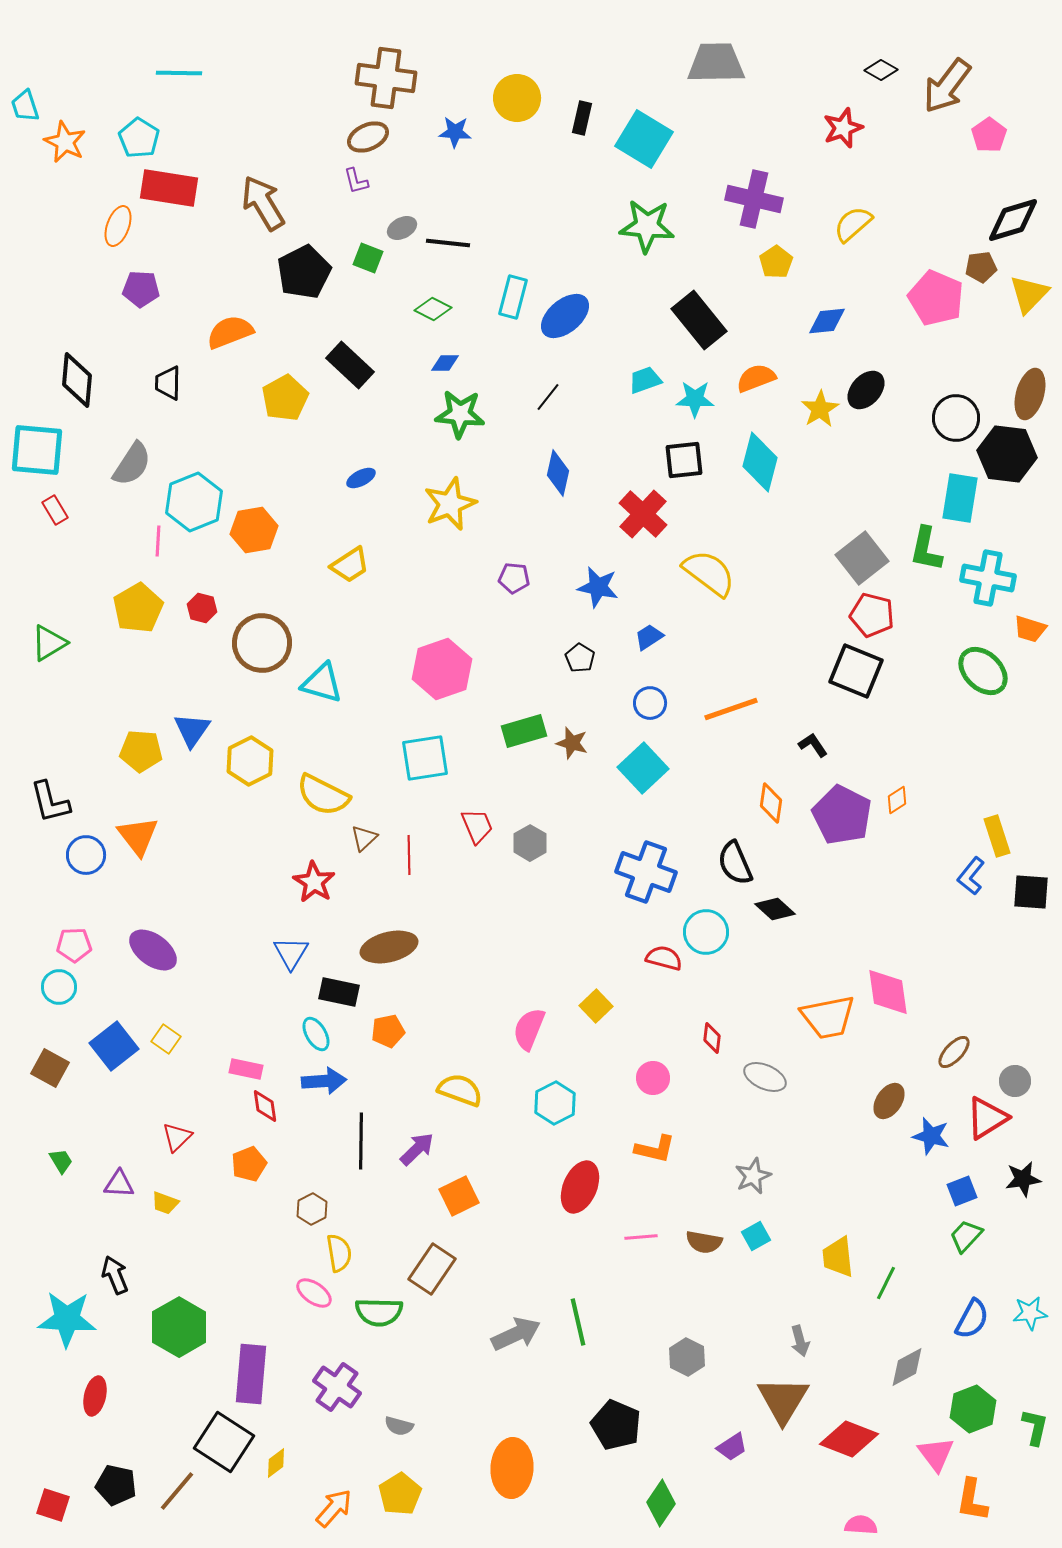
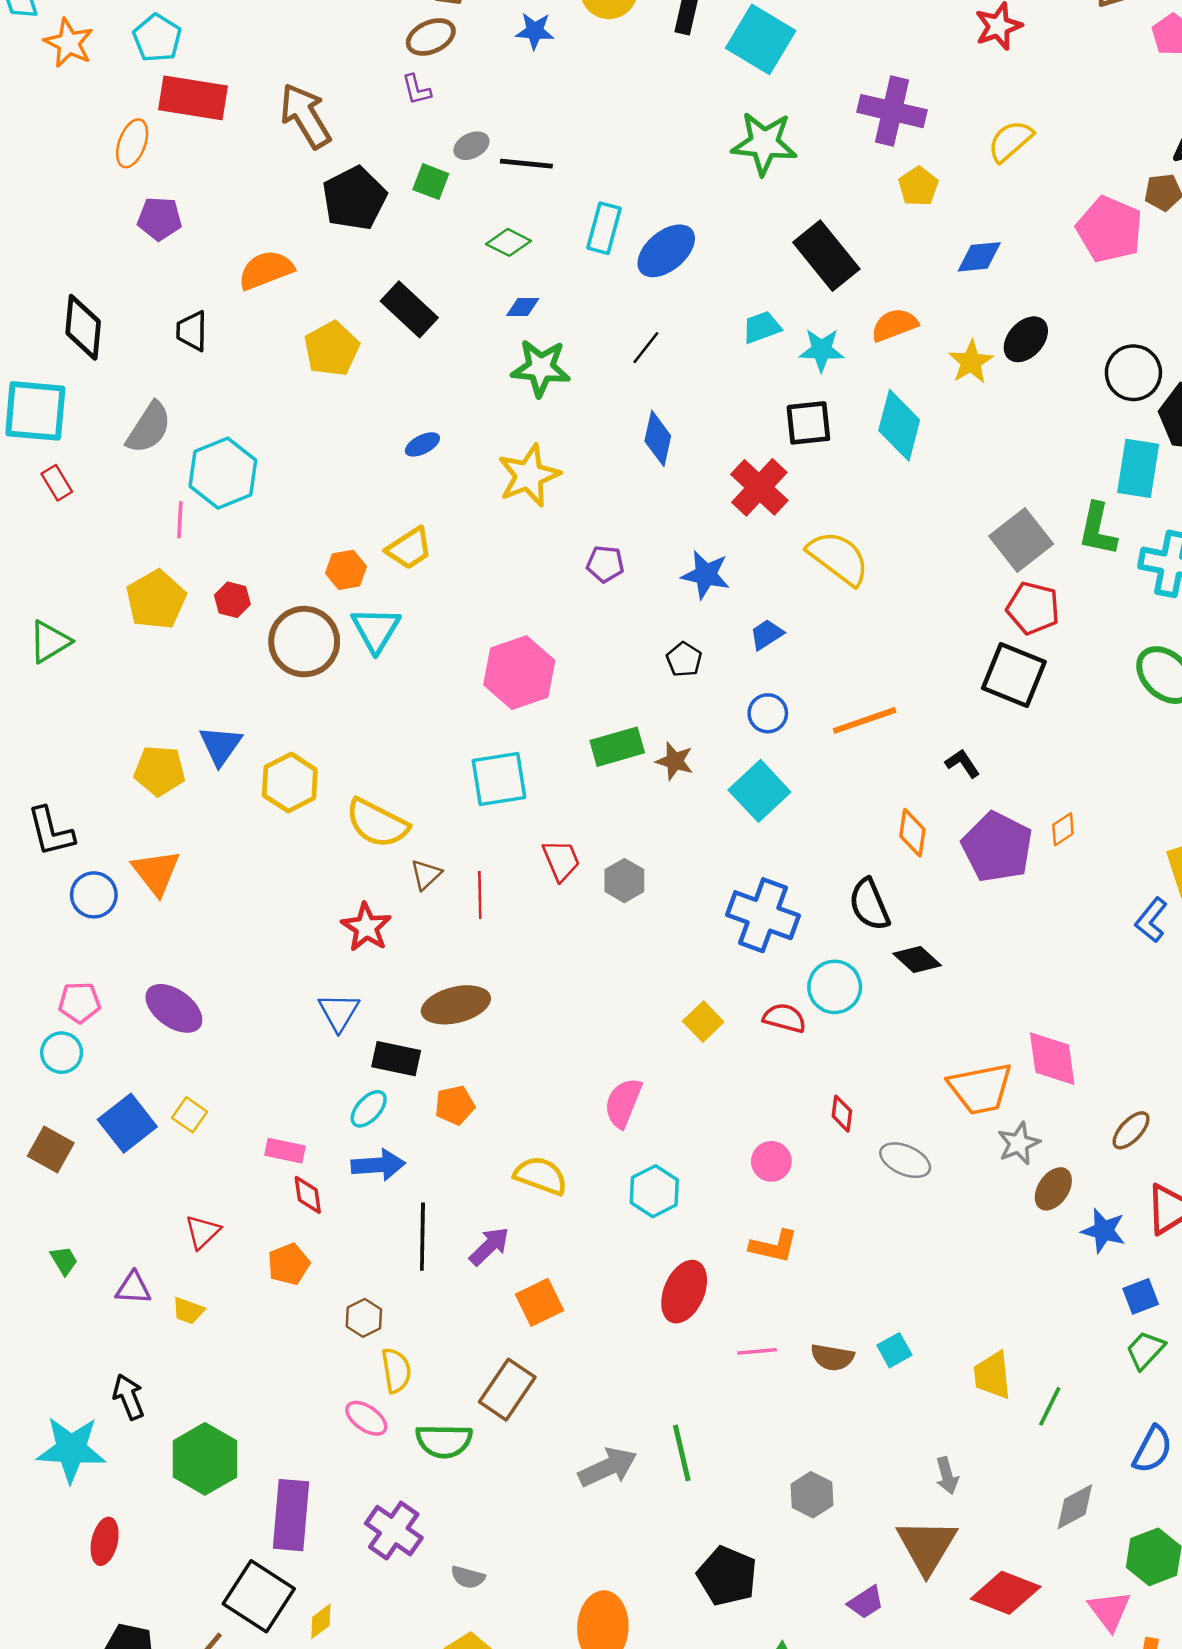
orange hexagon: (254, 530) -> (346, 570), moved, size x0.7
cyan triangle: (322, 683) -> (376, 630), moved, turned 45
yellow square: (596, 1006) -> (703, 1022), moved
cyan ellipse: (316, 1034) -> (369, 1109), turned 72
gray star: (753, 1176) -> (1019, 1143), moved

